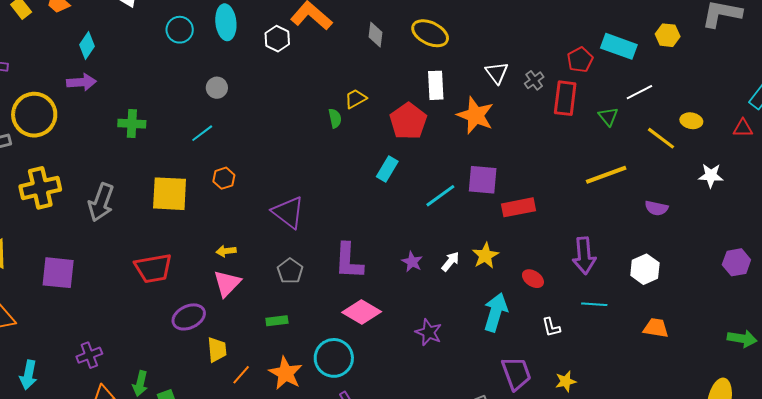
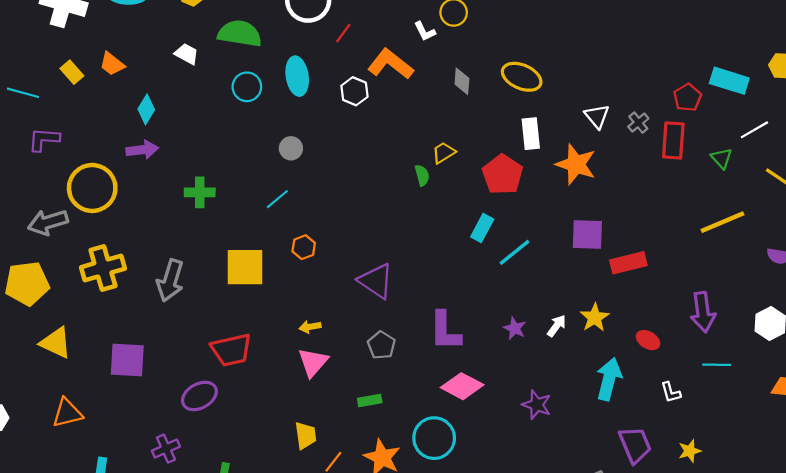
cyan line: (440, 196) -> (515, 252), moved
purple ellipse: (189, 317) -> (199, 396), moved

